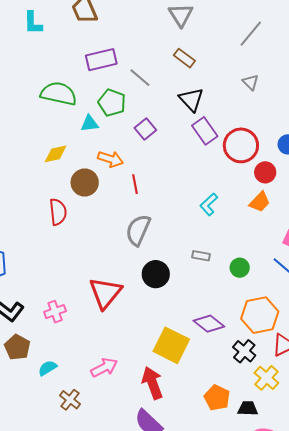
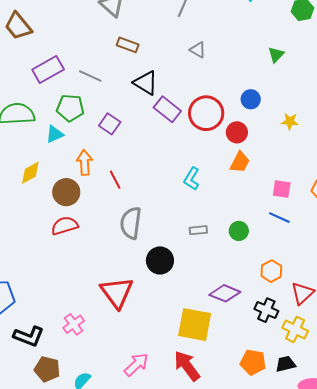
orange arrow: (110, 159) -> (85, 163), turned -95
red semicircle: (58, 212) -> (65, 226), moved, turned -84
orange hexagon: (260, 315) -> (271, 271), size x0.6

